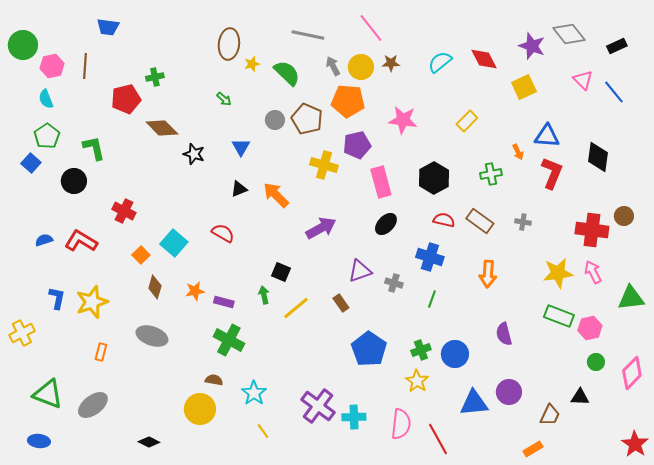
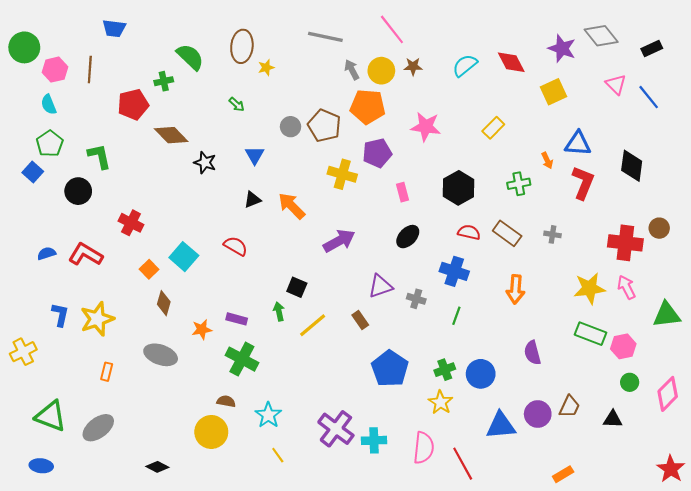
green semicircle: (287, 73) -> (190, 57), moved
pink rectangle: (381, 182) -> (402, 192), size x0.6
orange star: (195, 291) -> (202, 329), moved
brown trapezoid: (550, 415) -> (569, 407), moved

